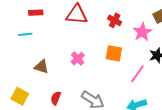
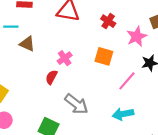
brown triangle: (41, 67) -> (27, 44), moved
red semicircle: (56, 98) -> (51, 77), moved

